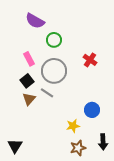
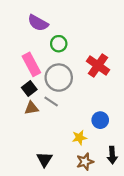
pink rectangle: (29, 59) -> (31, 64), size x1.5
red cross: (90, 60) -> (98, 66), size x1.5
brown triangle: (29, 99) -> (31, 108), turned 40
black triangle: (15, 146) -> (45, 159), moved

